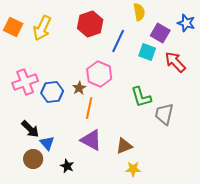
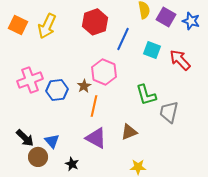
purple square: (160, 33) -> (166, 17), moved
black arrow: (30, 129) -> (25, 138), moved
brown triangle: (124, 146) -> (129, 132), moved

